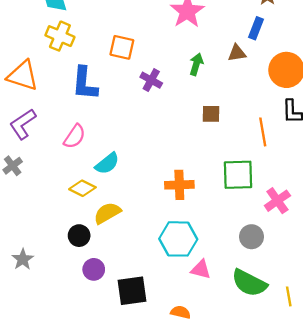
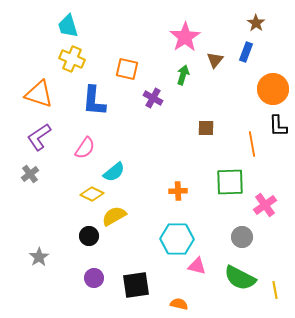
brown triangle: (237, 53) -> (215, 60), moved, turned -42
green arrow: (196, 64) -> (183, 75), moved
orange cross: (179, 185) -> (178, 191), size x0.7
purple circle: (94, 269) -> (94, 278), moved

